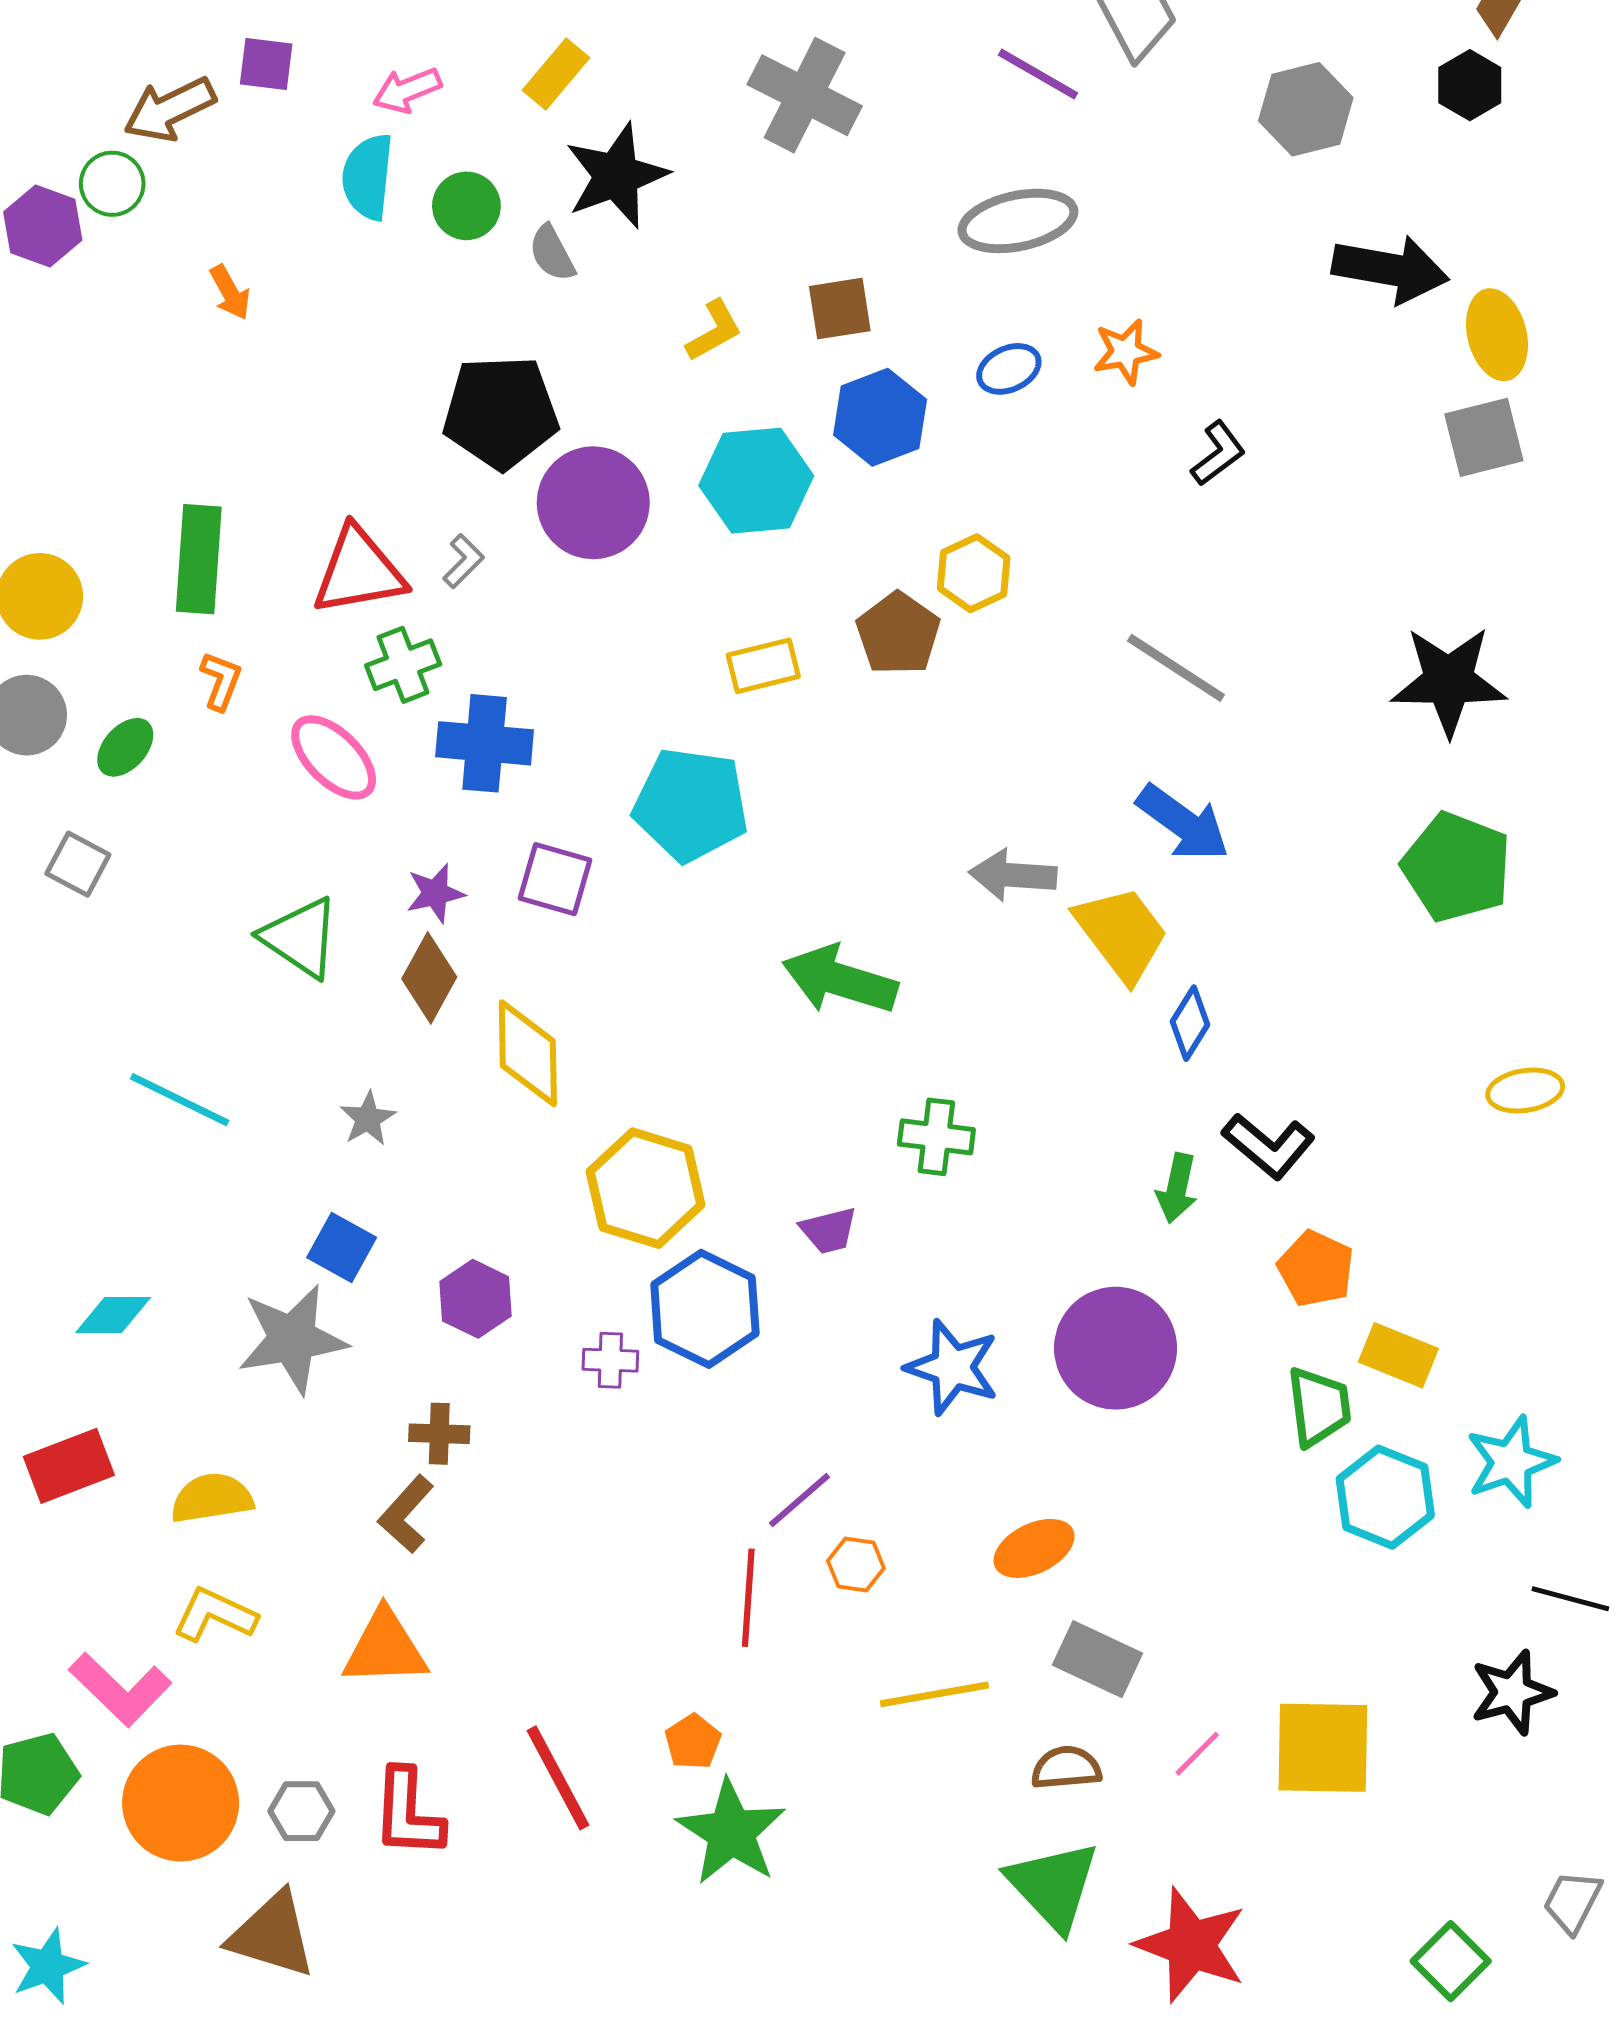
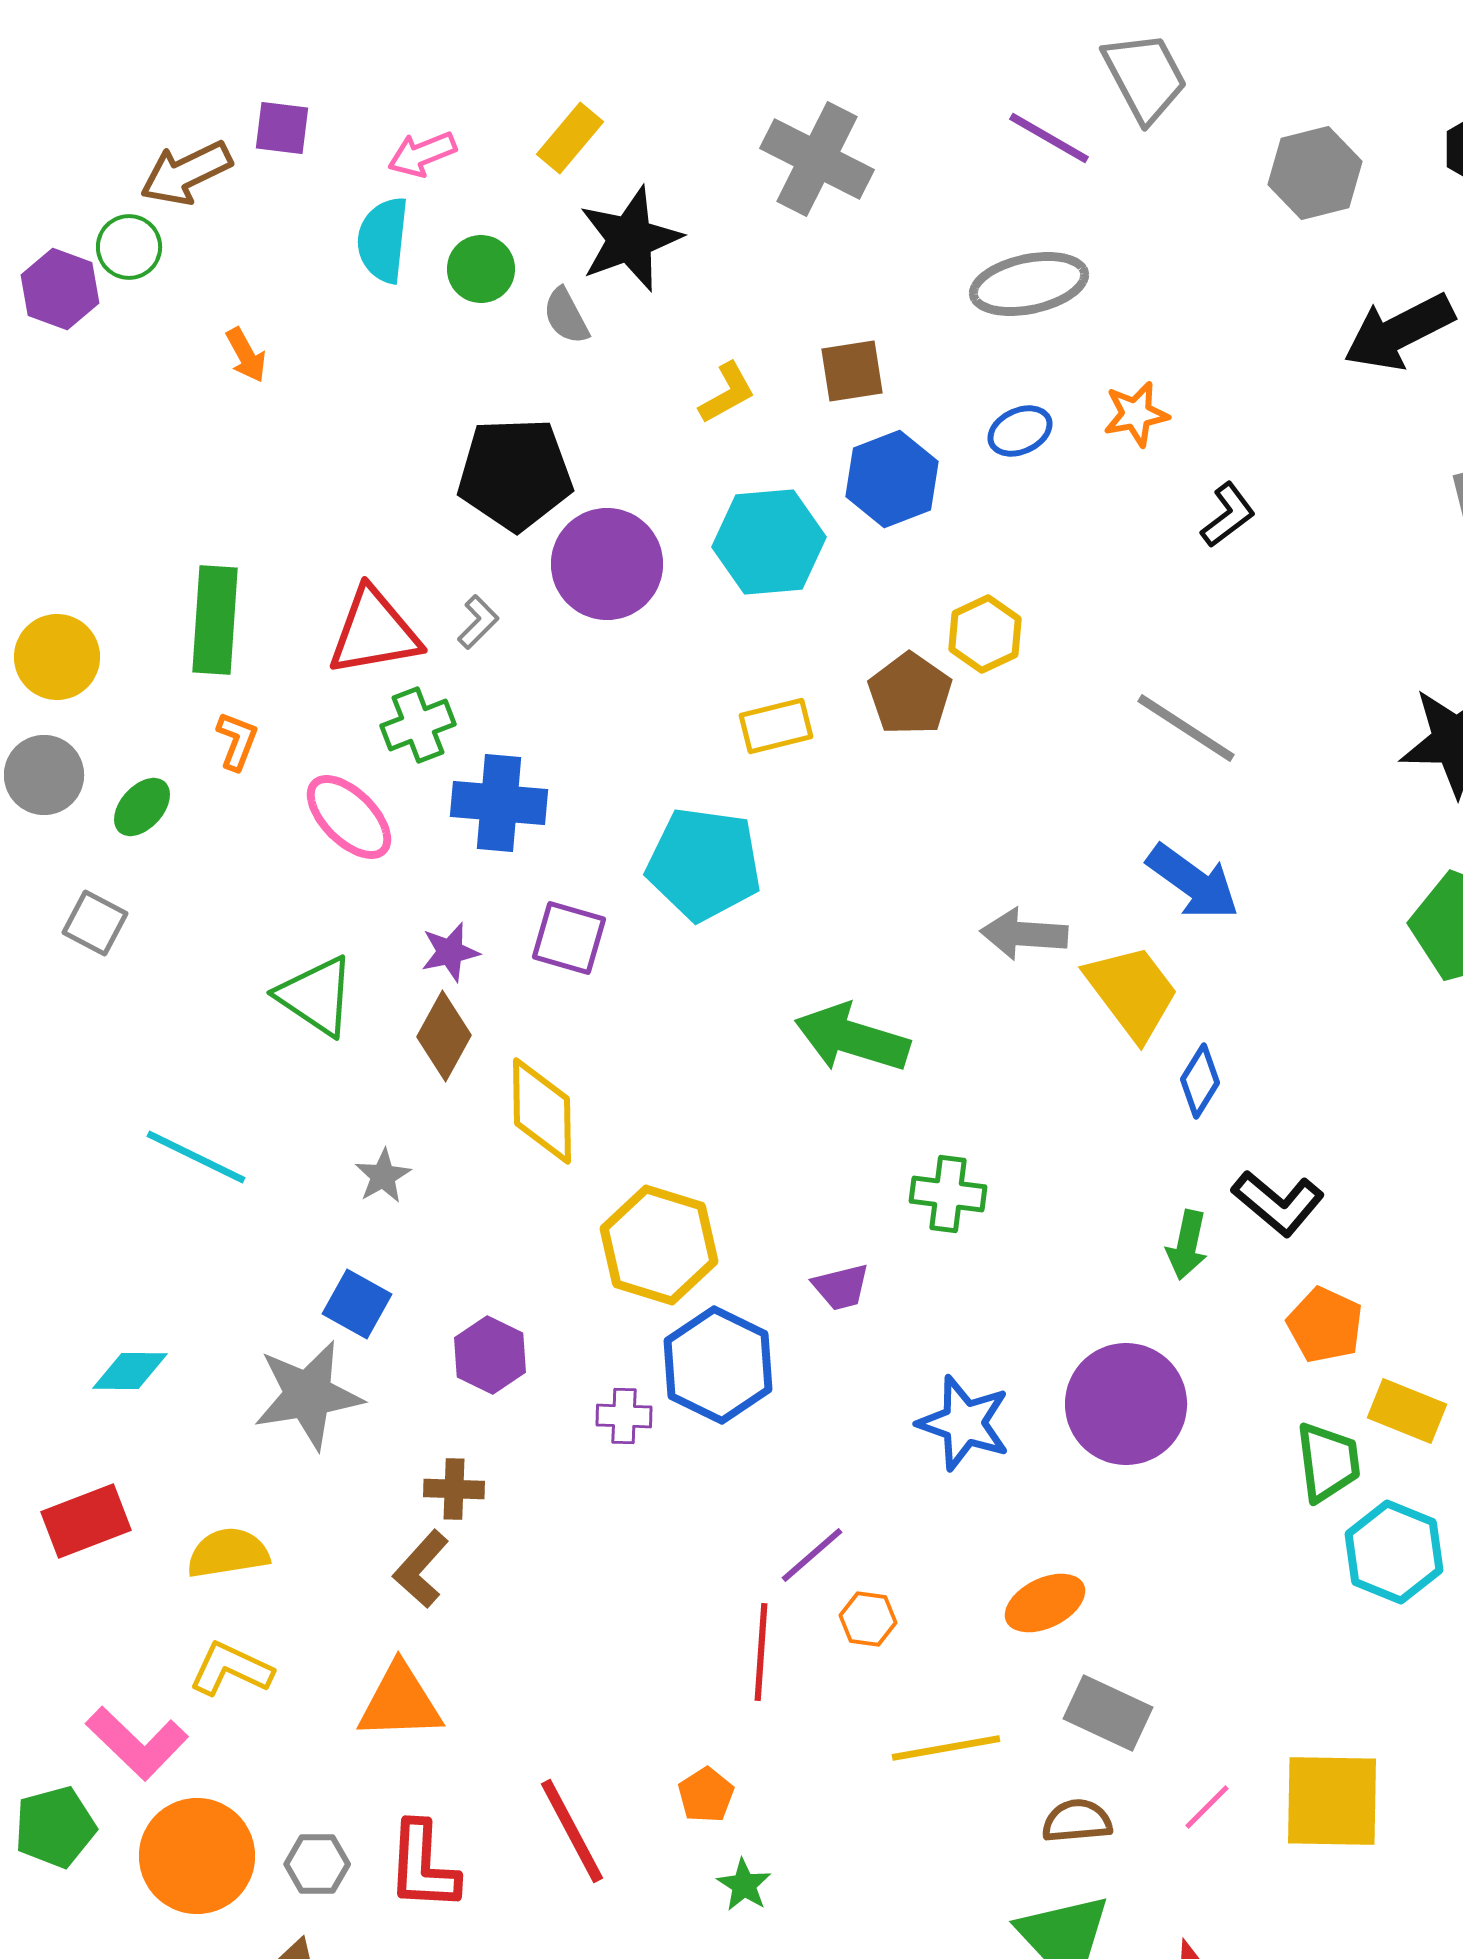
black arrow: (1390, 269) -> (1399, 332), turned 143
green star: (731, 1832) -> (744, 1885), size x0.5

